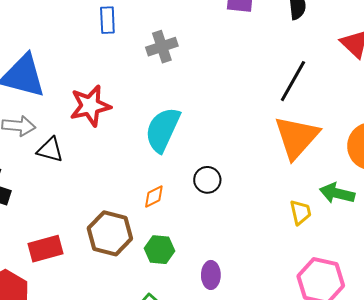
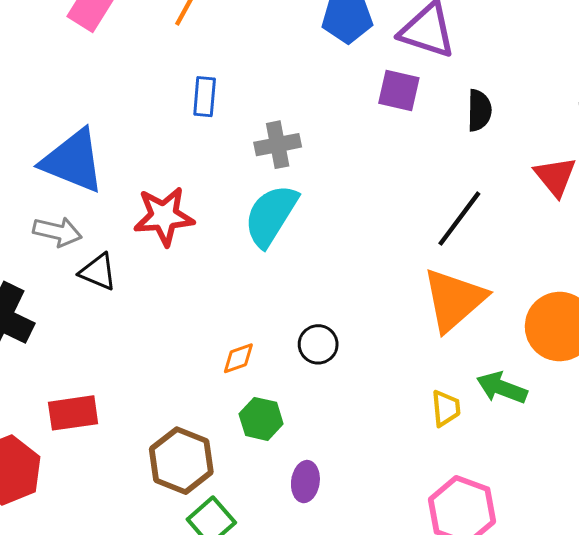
cyan semicircle: (163, 130) -> (271, 215), moved
brown hexagon: (110, 233) -> (181, 461), moved
green hexagon: (159, 250) -> (261, 419), moved

